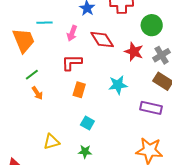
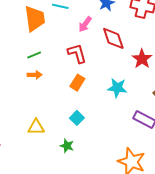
red L-shape: (72, 63) -> (77, 53), turned 60
orange arrow: (37, 93) -> (35, 75), turned -72

